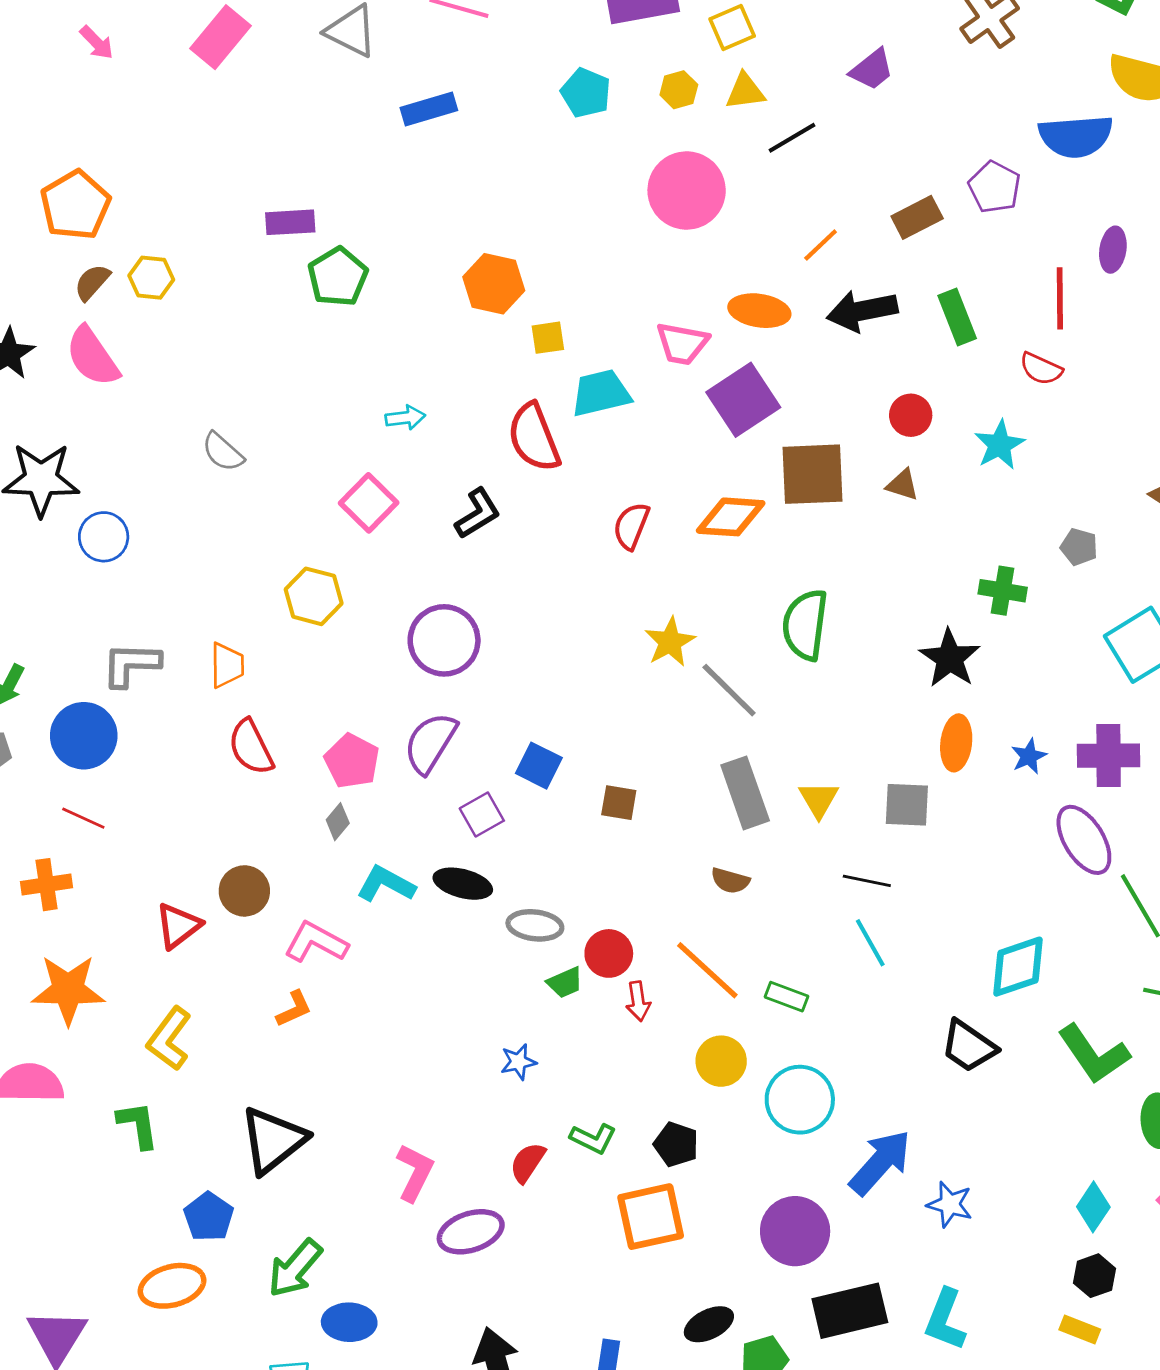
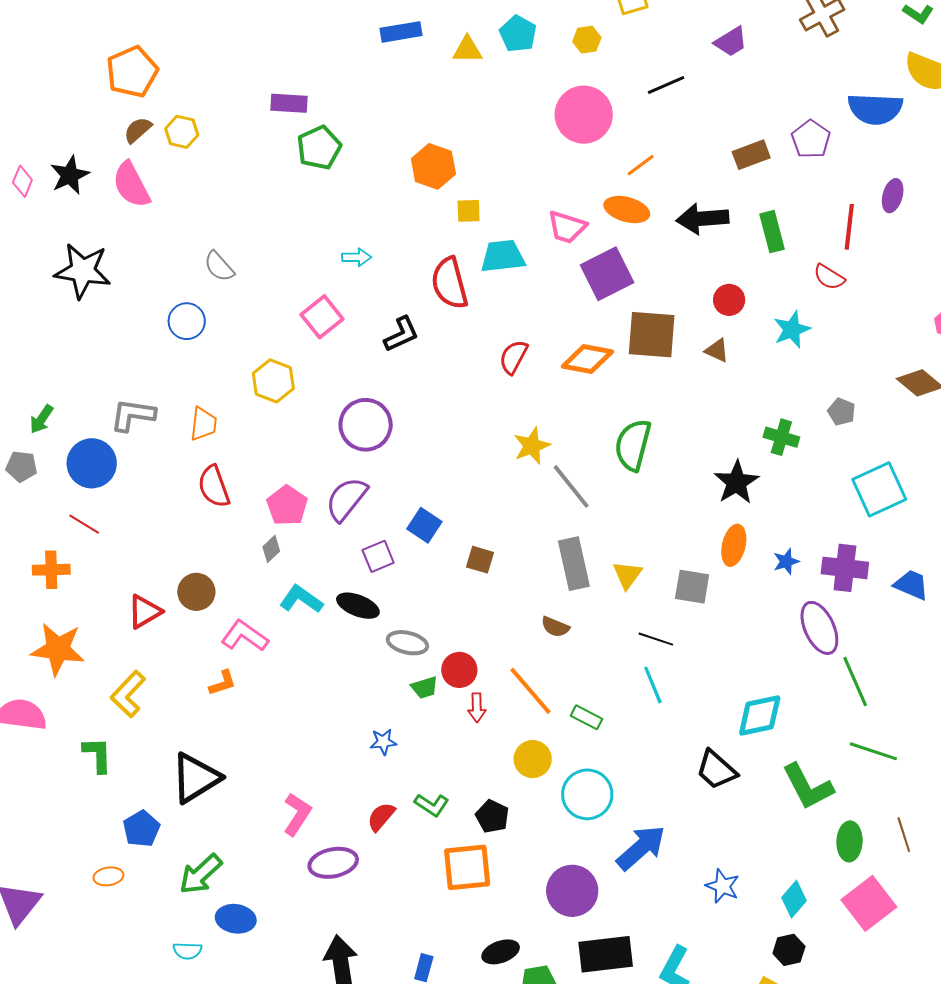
yellow triangle: (745, 91) -> (467, 50), moved
orange line: (821, 245) -> (641, 165), moved
blue circle: (104, 537) -> (187, 321), moved
blue star: (950, 1204) -> (723, 886), moved
orange ellipse: (172, 1286) -> (108, 876), size x0.6

